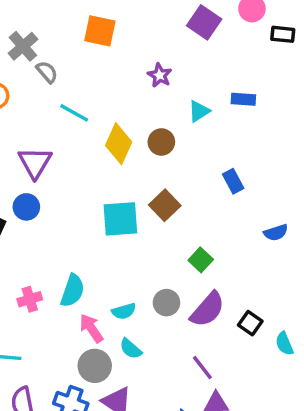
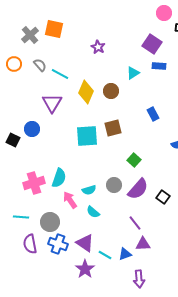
purple square: (204, 22) -> (152, 44), moved
orange square: (100, 31) -> (54, 29), moved
gray semicircle: (47, 72) -> (40, 65), moved
purple star: (160, 75) -> (98, 47), moved
purple triangle: (35, 162) -> (52, 103), moved
brown square: (165, 205) -> (113, 128), turned 30
pink cross: (30, 299) -> (34, 183), size x1.5
gray circle: (95, 366) -> (50, 222), moved

